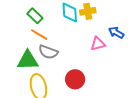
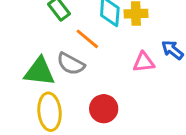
orange line: (39, 35) -> (87, 39), moved

